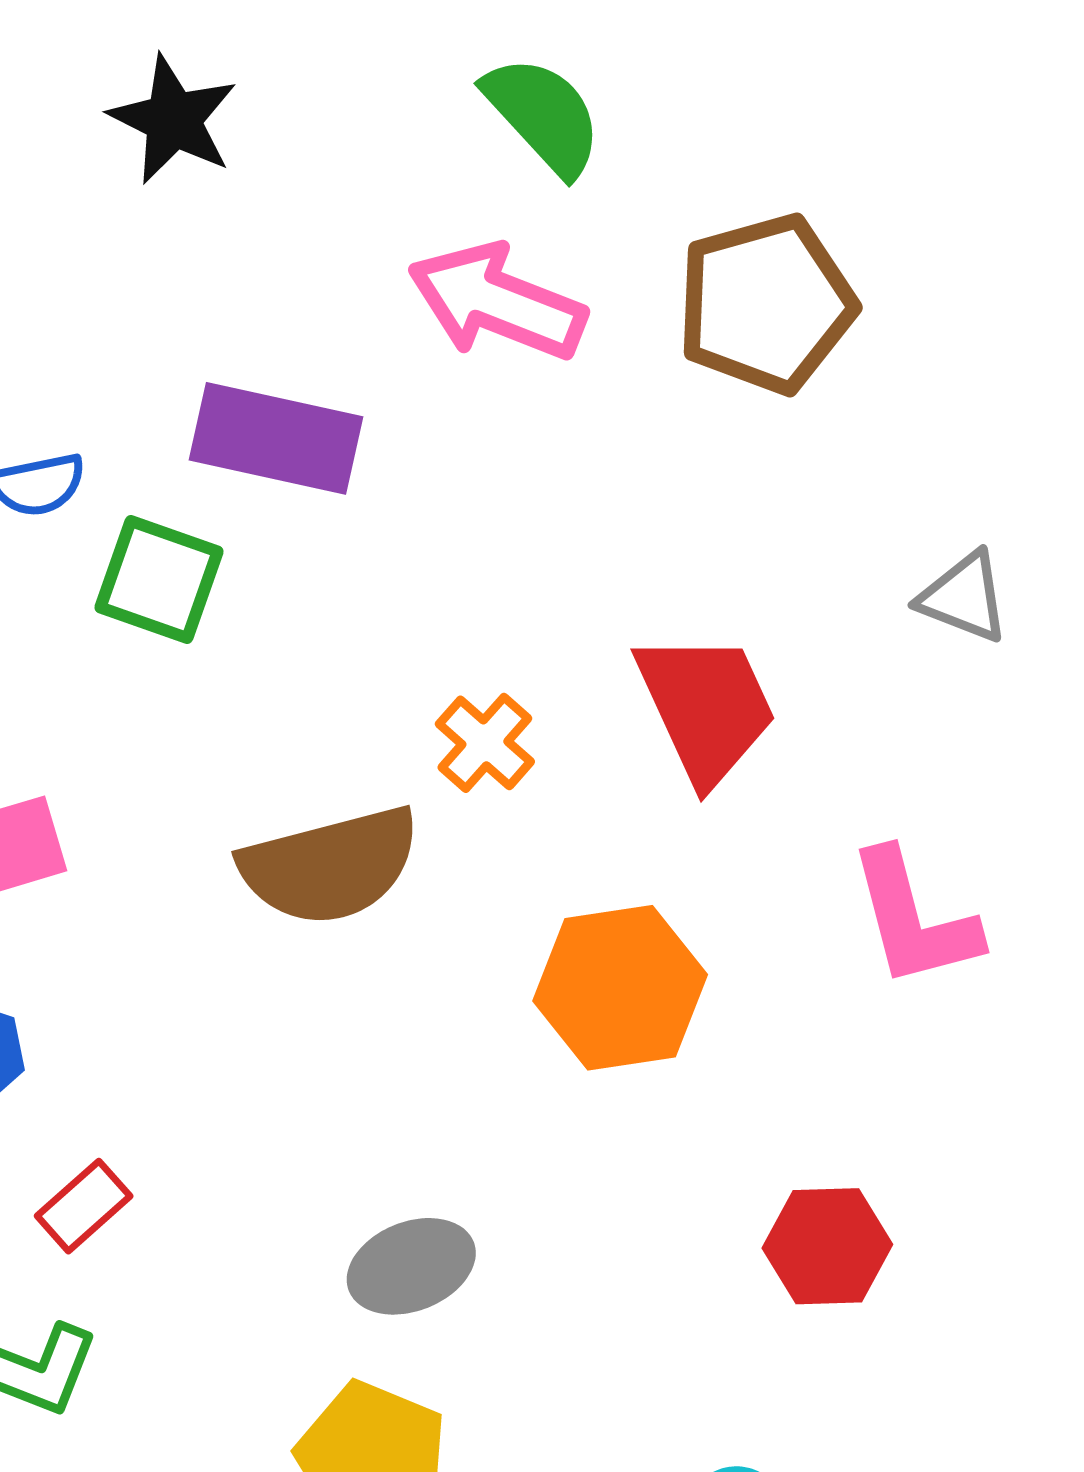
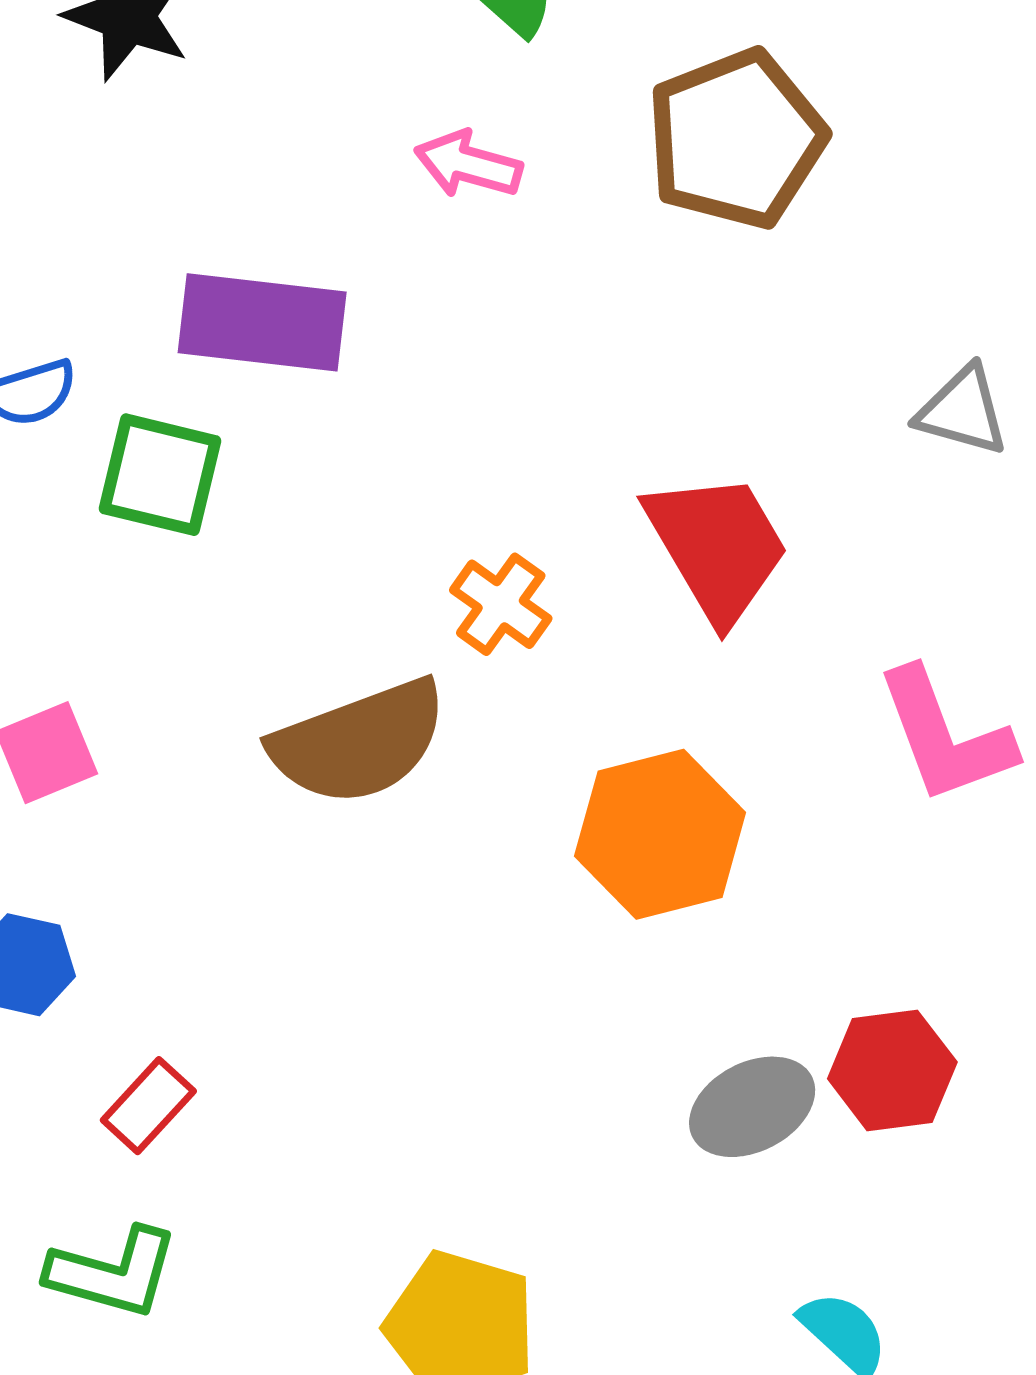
pink arrow: (497, 302) -> (468, 164), size x0.6
gray ellipse: (411, 1266) -> (752, 1107), moved

